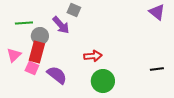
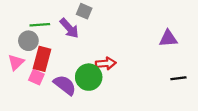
purple triangle: (157, 12) -> (168, 38), moved, turned -42
green line: (24, 23) -> (40, 25), moved
gray circle: (40, 36) -> (28, 41), moved
green circle: (103, 81) -> (89, 77), moved

